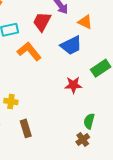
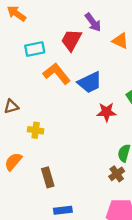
blue trapezoid: (71, 45) -> (90, 82), moved
brown rectangle: (26, 128) -> (48, 177), moved

